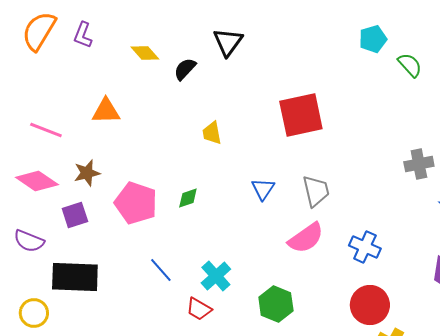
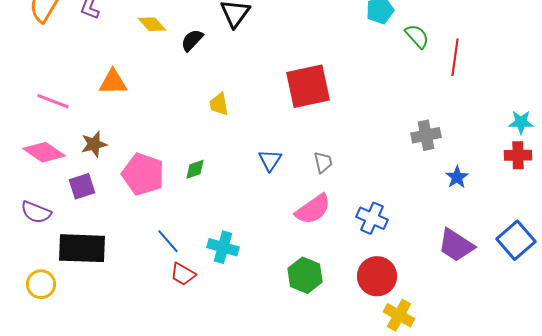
gray trapezoid: (316, 191) -> (323, 162), size x0.7
cyan cross: (216, 276) -> (223, 247), turned -32
green hexagon: (276, 304) -> (305, 275), moved
red trapezoid: (199, 309) -> (183, 274), moved

